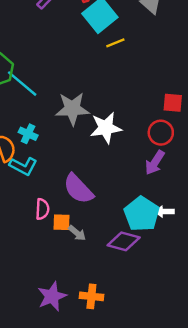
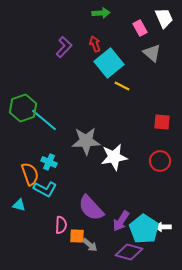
yellow line: (115, 43) -> (122, 86), turned 49
red square: (173, 103) -> (162, 122), moved
purple arrow: (155, 162) -> (121, 221), moved

